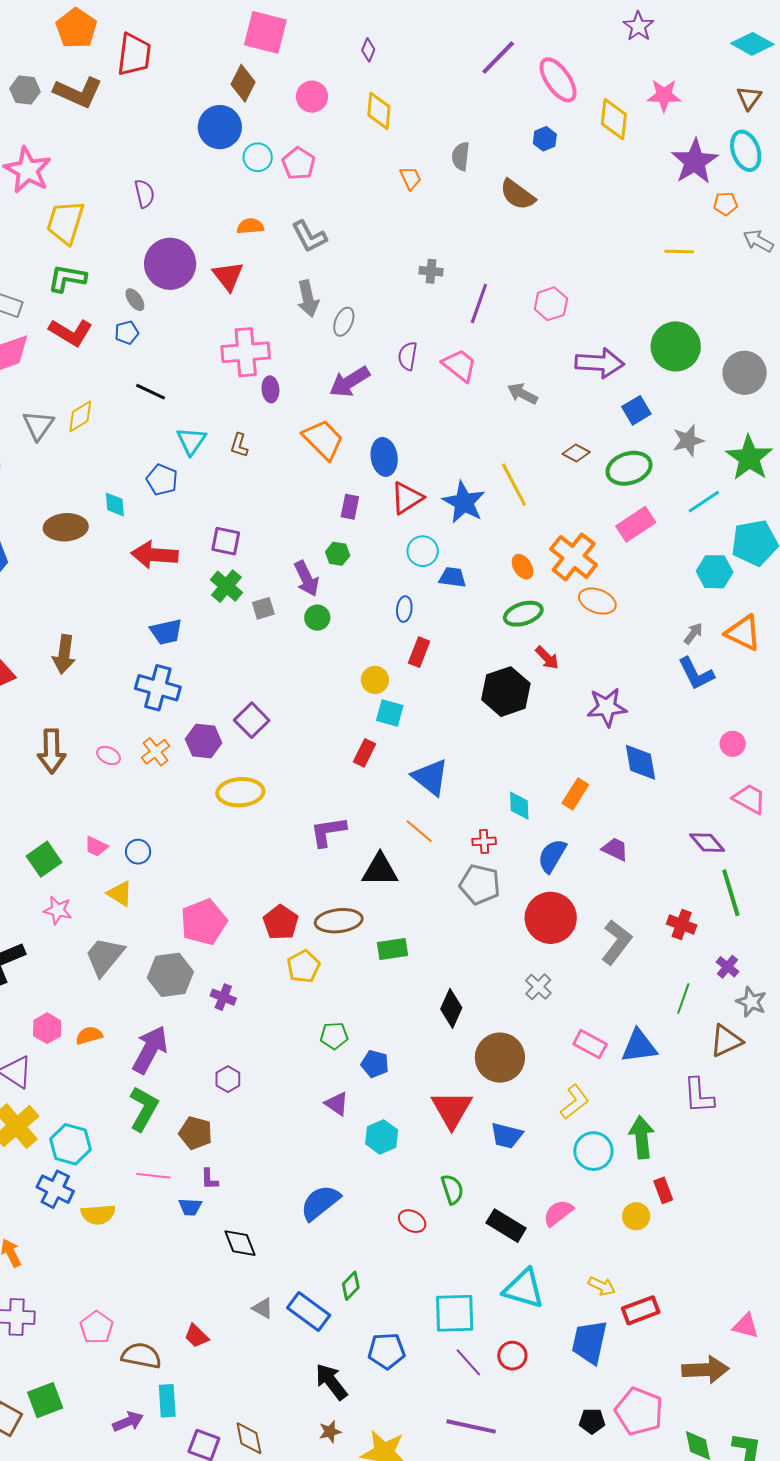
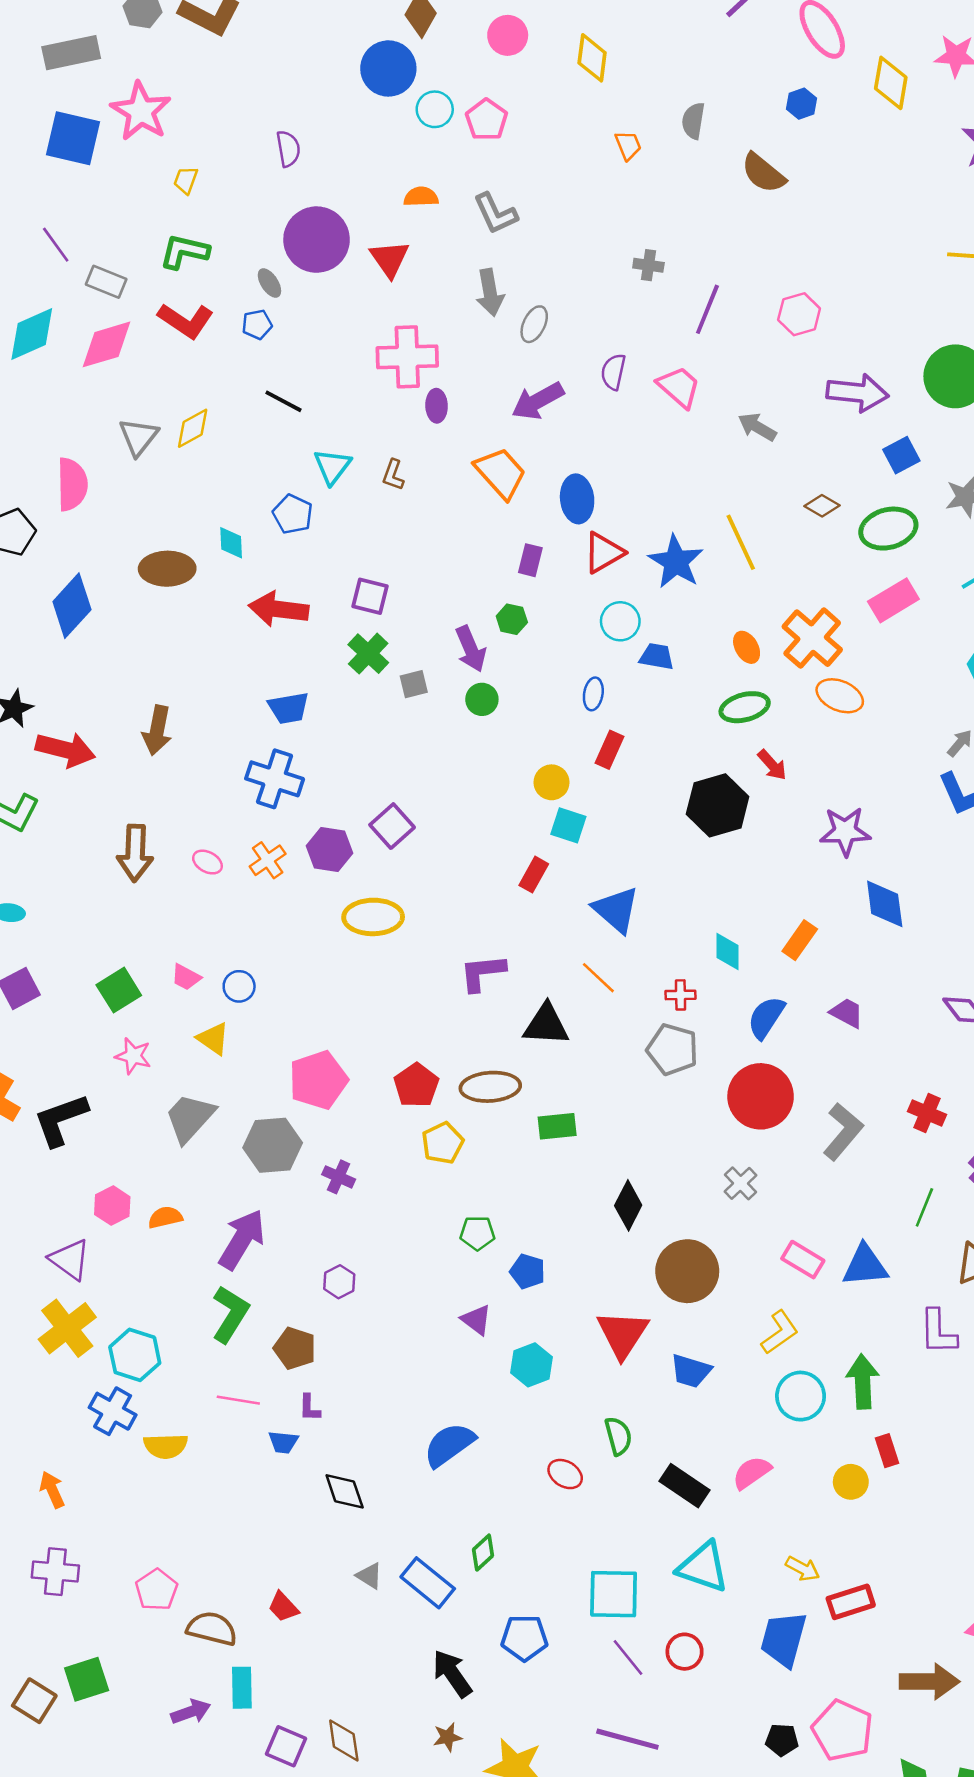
yellow trapezoid: (65, 222) -> (186, 180), size x0.5

